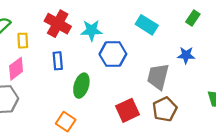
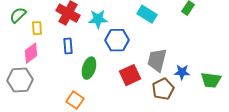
blue star: (186, 55) -> (182, 72), moved
red square: (128, 110) -> (130, 75), moved

